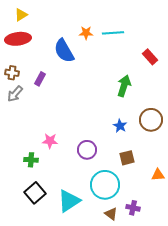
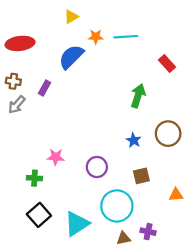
yellow triangle: (21, 15) -> (71, 17), moved
blue semicircle: (64, 51) -> (71, 57), turned 75
brown triangle: (111, 214) -> (124, 238), turned -48

